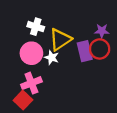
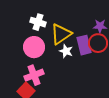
white star: (52, 58) -> (66, 51), moved

